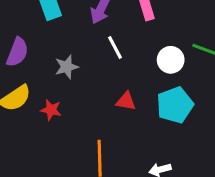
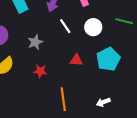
white circle: (171, 60) -> (93, 27), moved
red star: (51, 110) -> (40, 71), moved

